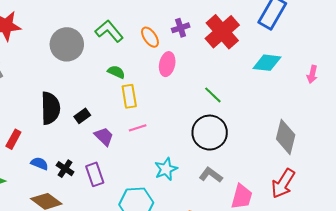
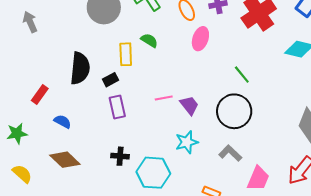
yellow rectangle: (129, 96) -> (126, 54), moved
purple trapezoid: (104, 136) -> (189, 105), moved
black cross: (65, 169) -> (120, 156), moved, turned -36
purple rectangle: (95, 174) -> (117, 107), moved

